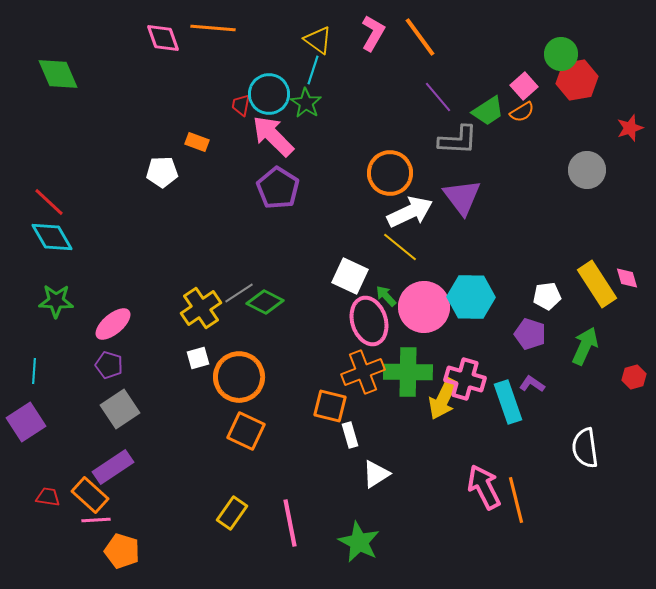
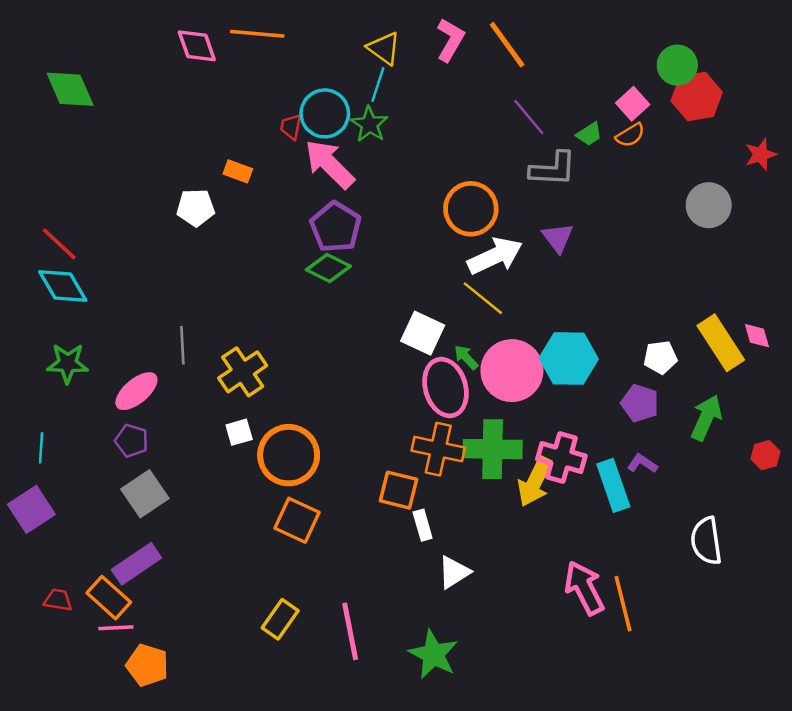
green trapezoid: (488, 111) -> (589, 134), size x0.7
purple triangle: (462, 197) -> (558, 238), size x0.7
gray line: (239, 293) -> (182, 345), moved, turned -60
green diamond: (265, 302) -> (328, 268), moved
orange cross: (363, 372) -> (438, 449), turned 33

